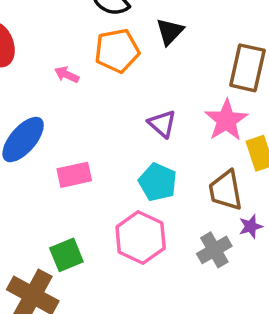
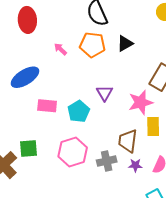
cyan pentagon: (158, 182) -> (79, 111), moved
gray cross: (214, 250) -> (107, 161), moved

